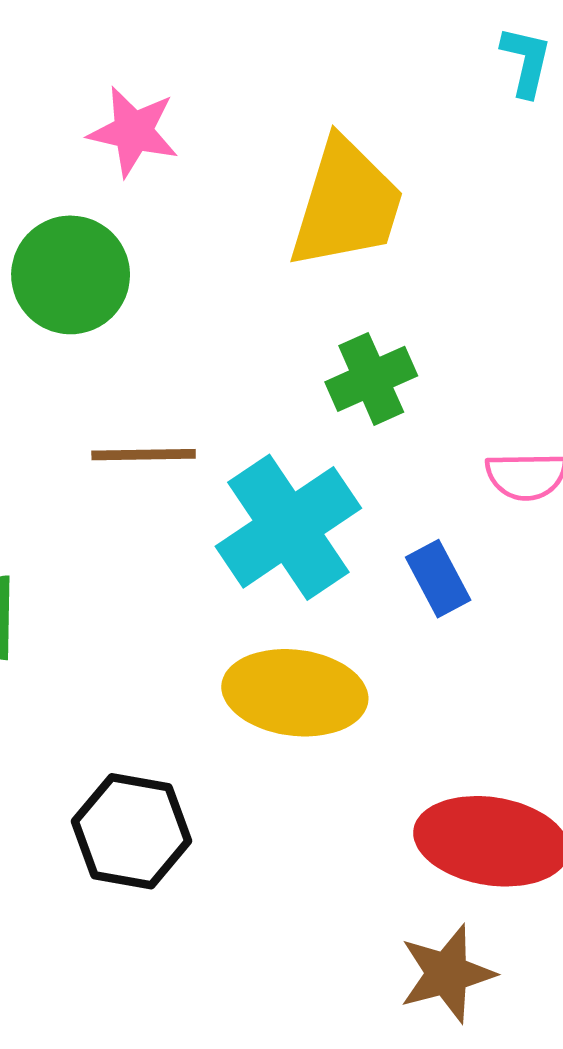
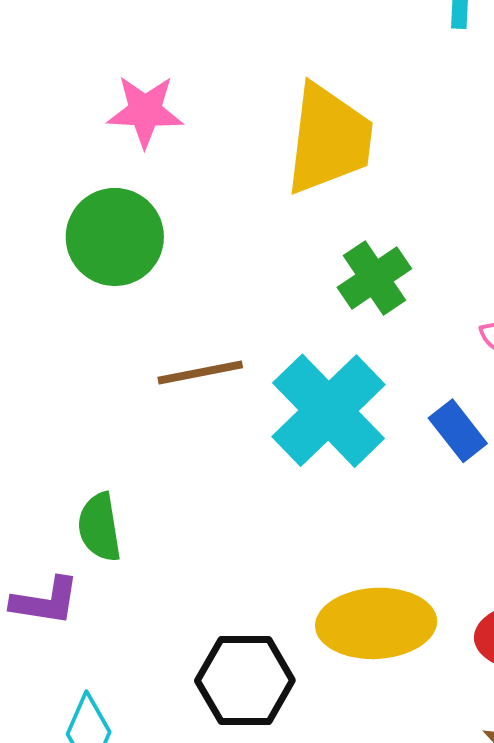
yellow ellipse: (295, 693) -> (376, 623), moved

